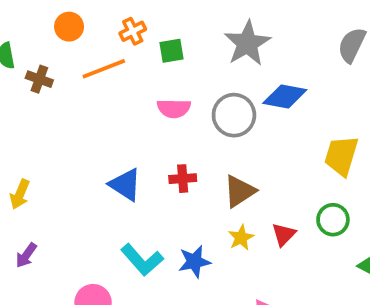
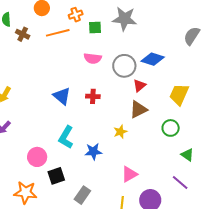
gray star: (247, 43) -> (124, 19), moved, turned 30
brown triangle: (240, 191) -> (138, 110), moved
red triangle: (284, 235) -> (139, 86), moved
cyan L-shape: (142, 260) -> (66, 137), turned 65
blue star: (194, 262) -> (93, 152), moved

